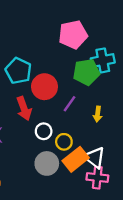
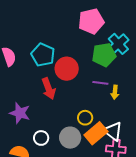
cyan cross: (103, 60) -> (118, 44), turned -30
purple line: (70, 104) -> (100, 83), moved, turned 63
white circle: (44, 131) -> (41, 138), moved

